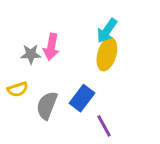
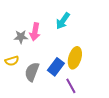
cyan arrow: (107, 31) -> (63, 21), moved
yellow ellipse: (107, 54) -> (75, 58), moved

